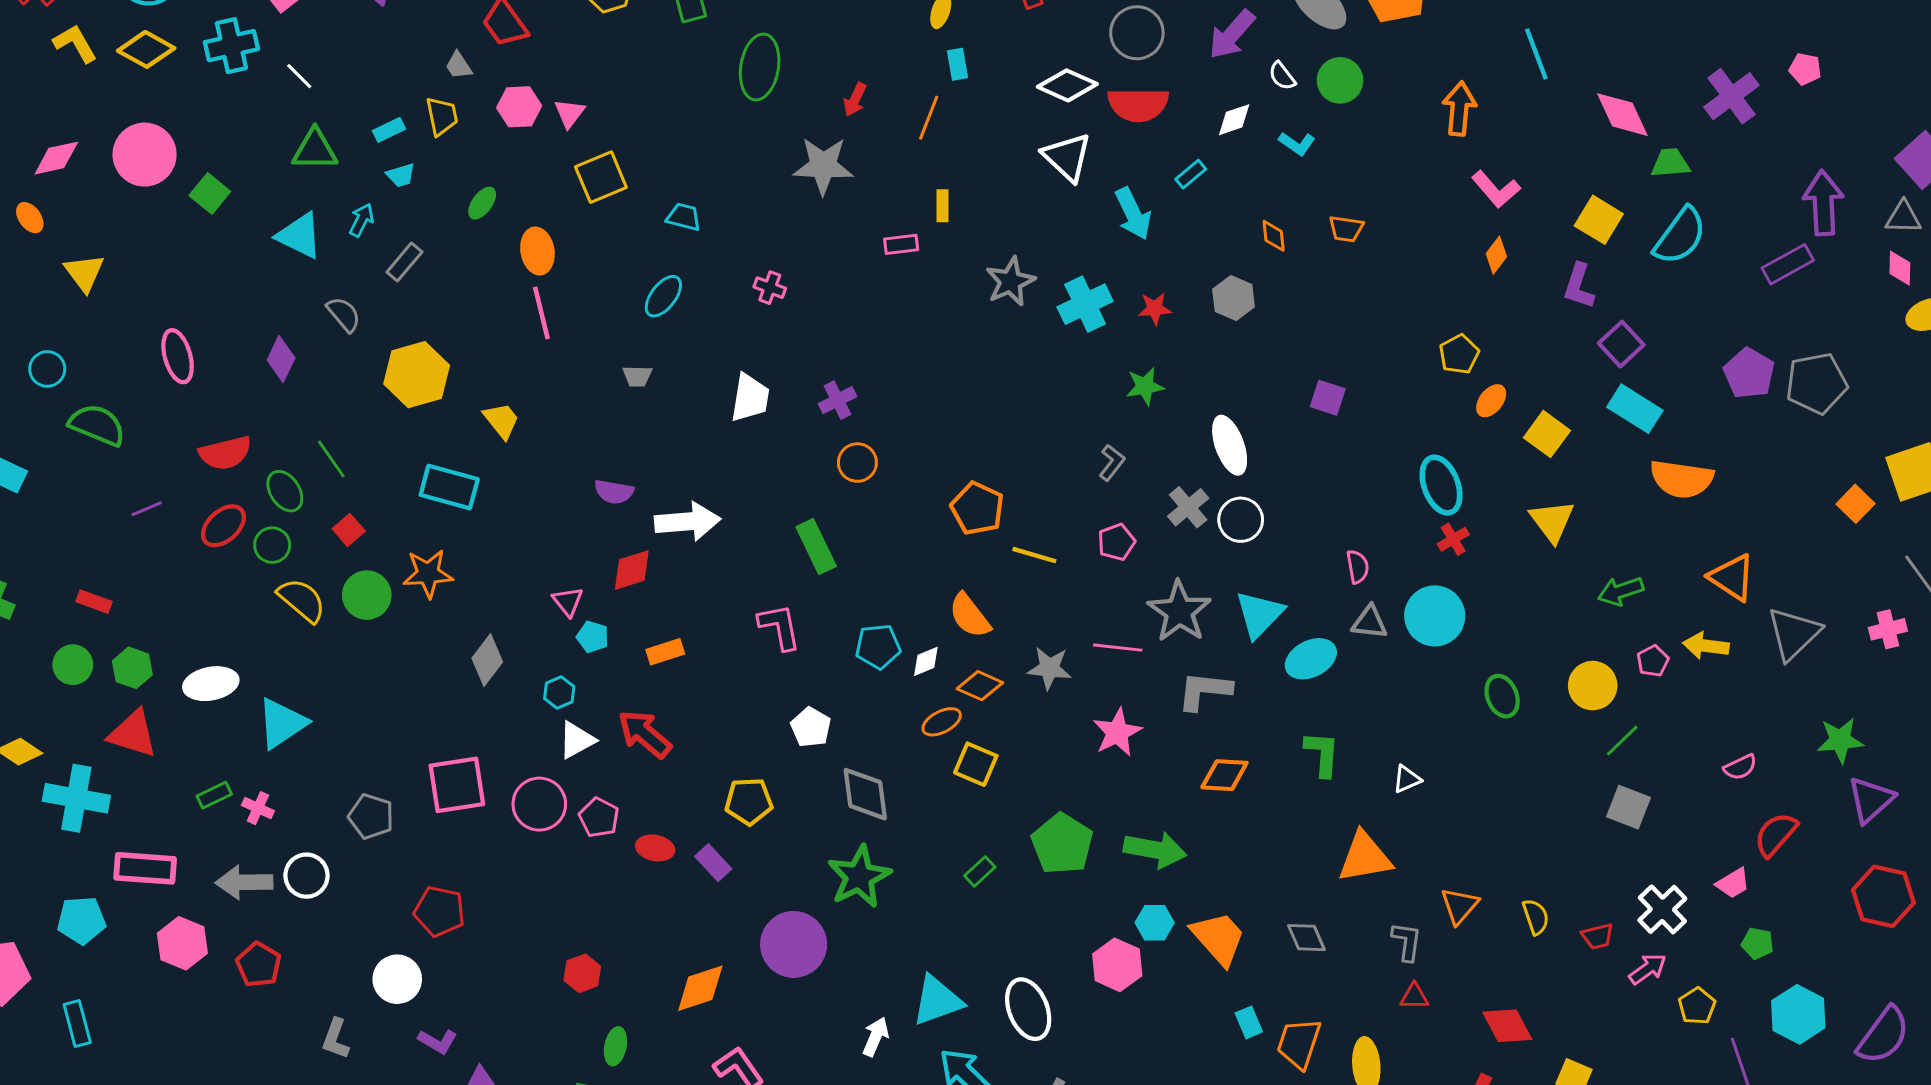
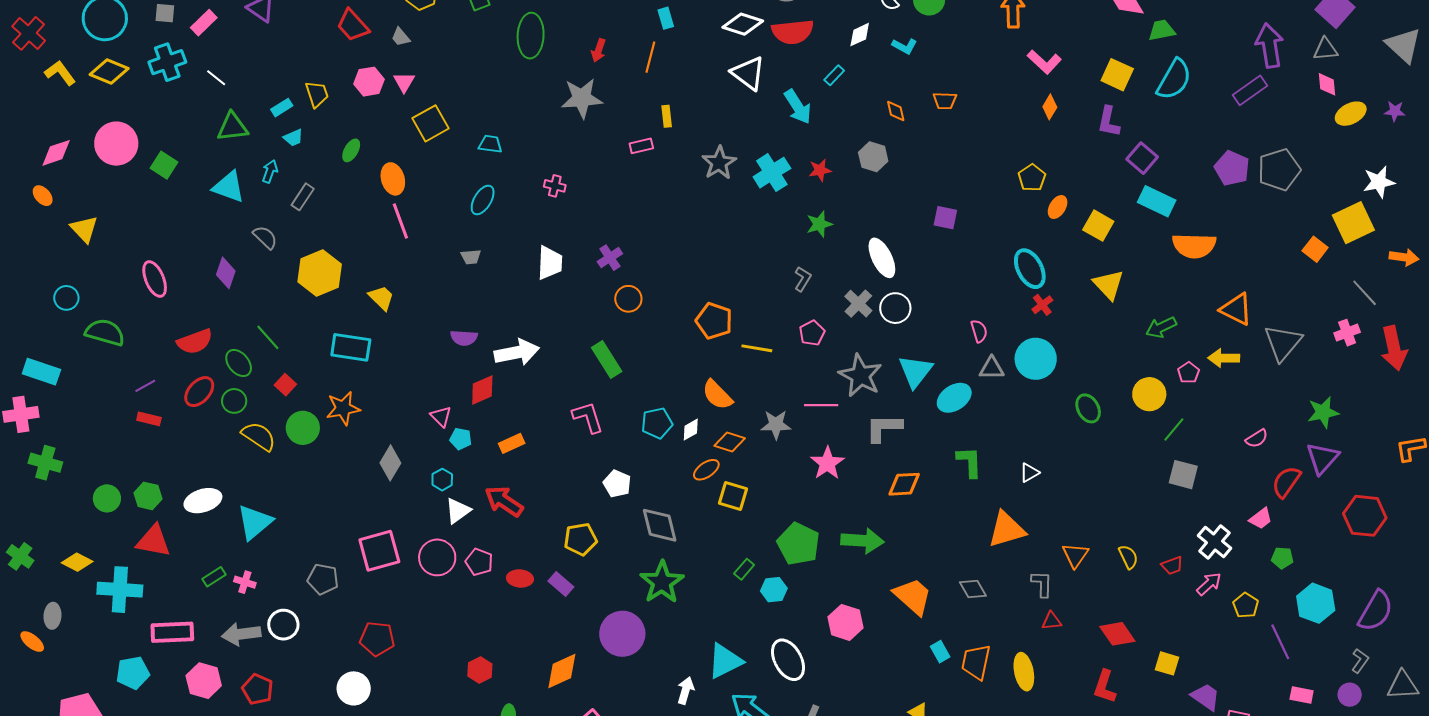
gray trapezoid: (459, 66) -> (401, 37), moved
red rectangle: (94, 602) -> (149, 419), moved
purple triangle: (1871, 800) -> (1323, 458), moved
cyan hexagon: (1155, 923) -> (774, 590), moved

